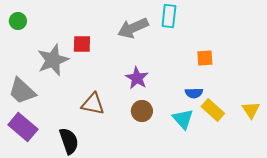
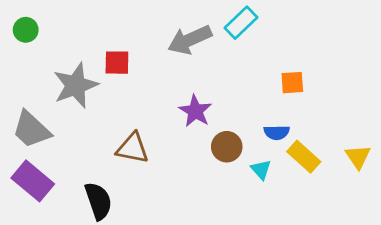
cyan rectangle: (169, 16) -> (241, 23), turned 40
brown circle: (142, 111) -> (227, 147), moved
cyan triangle: (183, 119) -> (261, 170), size x0.7

